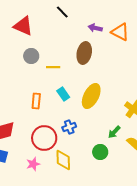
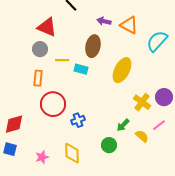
red triangle: (23, 26) -> (47, 27), moved
cyan rectangle: (63, 94) -> (81, 69), moved, turned -40
yellow ellipse: (91, 96) -> (122, 70), moved
orange rectangle: (36, 101) -> (38, 78), moved
red circle: (44, 138) -> (53, 104), moved

